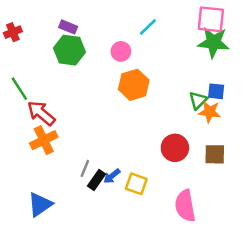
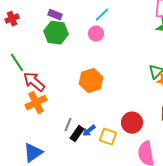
cyan line: (148, 27) -> (102, 15), moved
orange hexagon: (134, 85) -> (91, 81), moved
red circle: (175, 148) -> (132, 123), moved

